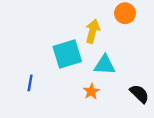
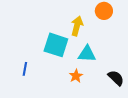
cyan square: (67, 54) -> (56, 45), turned 35

